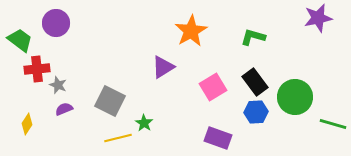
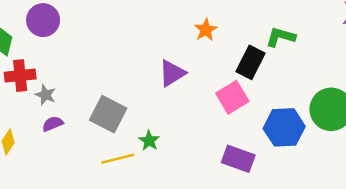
orange star: (191, 31) -> (206, 30), size x0.6
black rectangle: (255, 82) -> (250, 62), moved, turned 64
blue hexagon: (256, 112) -> (284, 127), size x1.4

